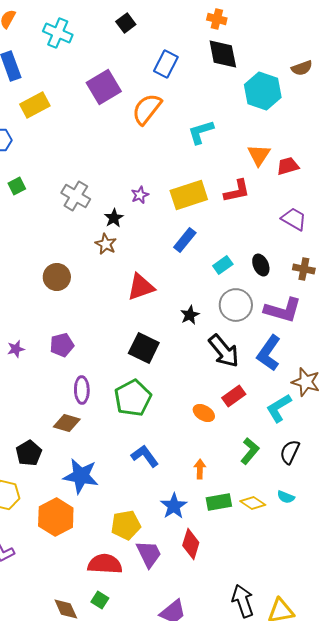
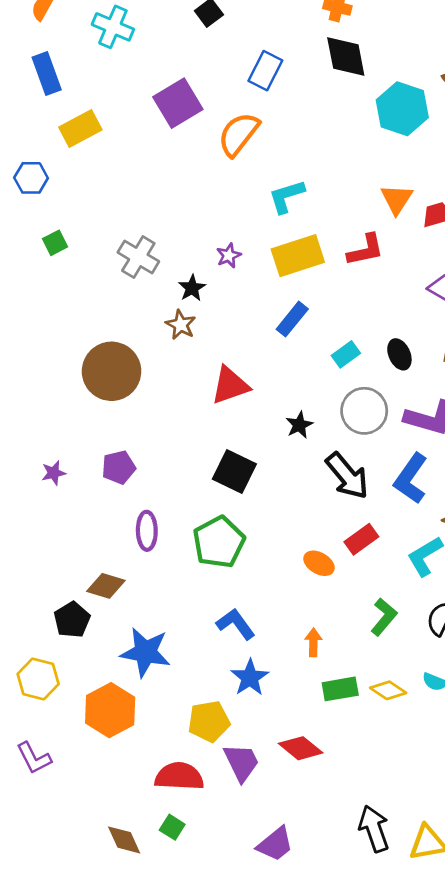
cyan L-shape: (201, 132) -> (287, 196), moved
brown circle: (57, 277) -> (112, 371), size x1.5
brown diamond: (67, 423) -> (106, 586), moved
blue star: (174, 506) -> (250, 678), moved
red diamond: (191, 544) -> (301, 748), turned -68

